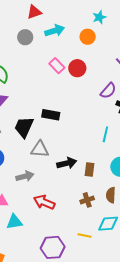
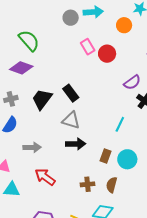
gray circle: (25, 37) -> (71, 18), moved
black rectangle: (51, 115) -> (71, 93), turned 30
gray triangle: (40, 149) -> (71, 120), moved
brown rectangle: (90, 169) -> (106, 156), moved

